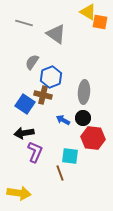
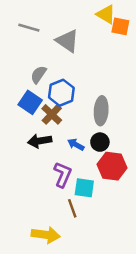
brown cross: (43, 95) -> (52, 114), turned 30
blue square: (25, 104) -> (30, 102), moved
black arrow: (24, 133) -> (40, 141), moved
purple L-shape: (35, 152) -> (63, 175), moved
yellow arrow: (19, 193) -> (46, 235), moved

